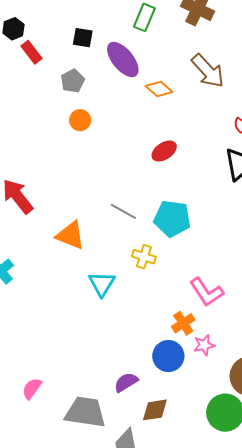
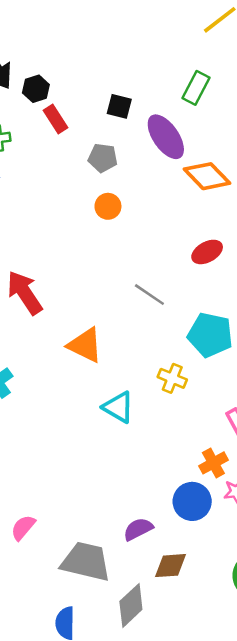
gray pentagon: (73, 81) -> (103, 158), turned 30
orange diamond: (159, 89) -> (207, 176), size x1.4
gray line: (123, 211) -> (149, 295), moved
cyan triangle: (102, 284) -> (118, 407), turned -36

